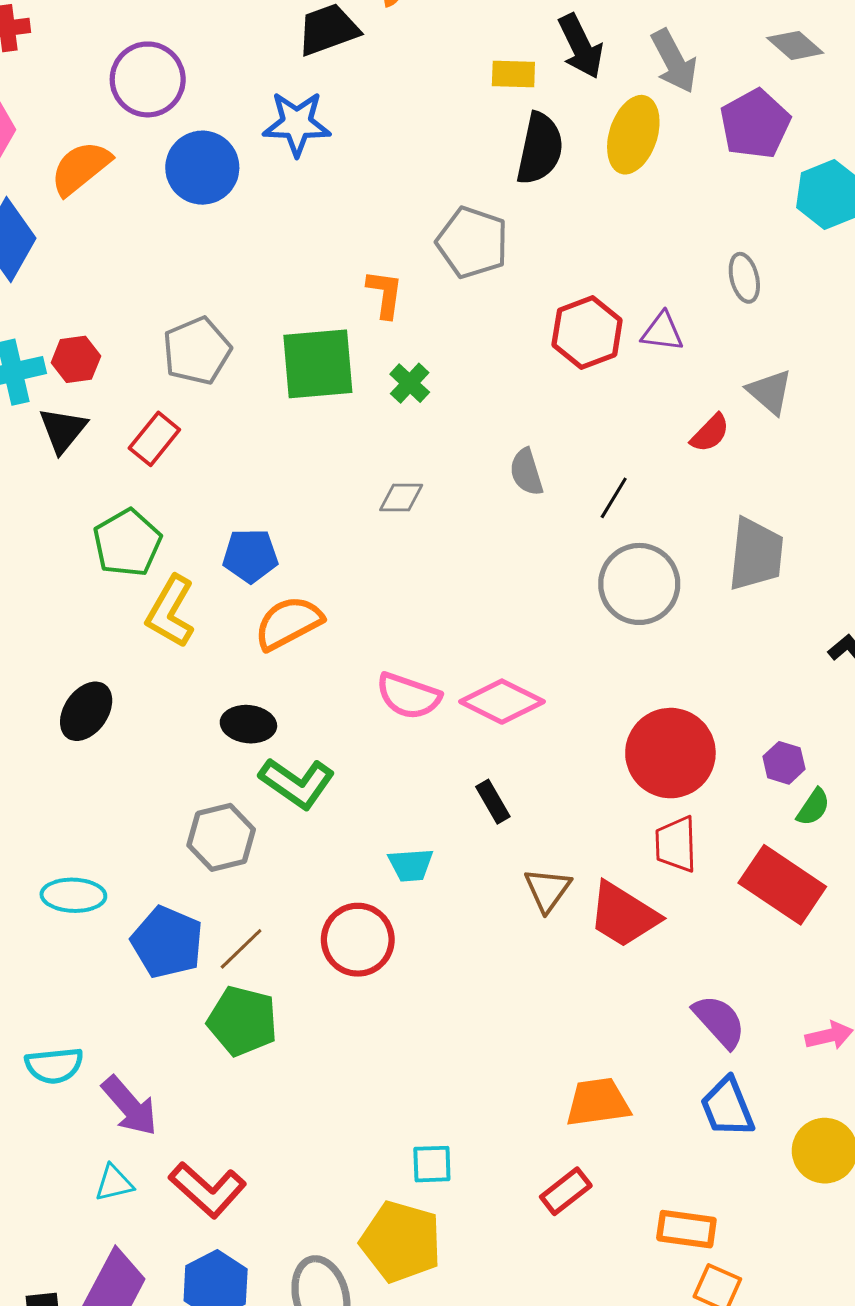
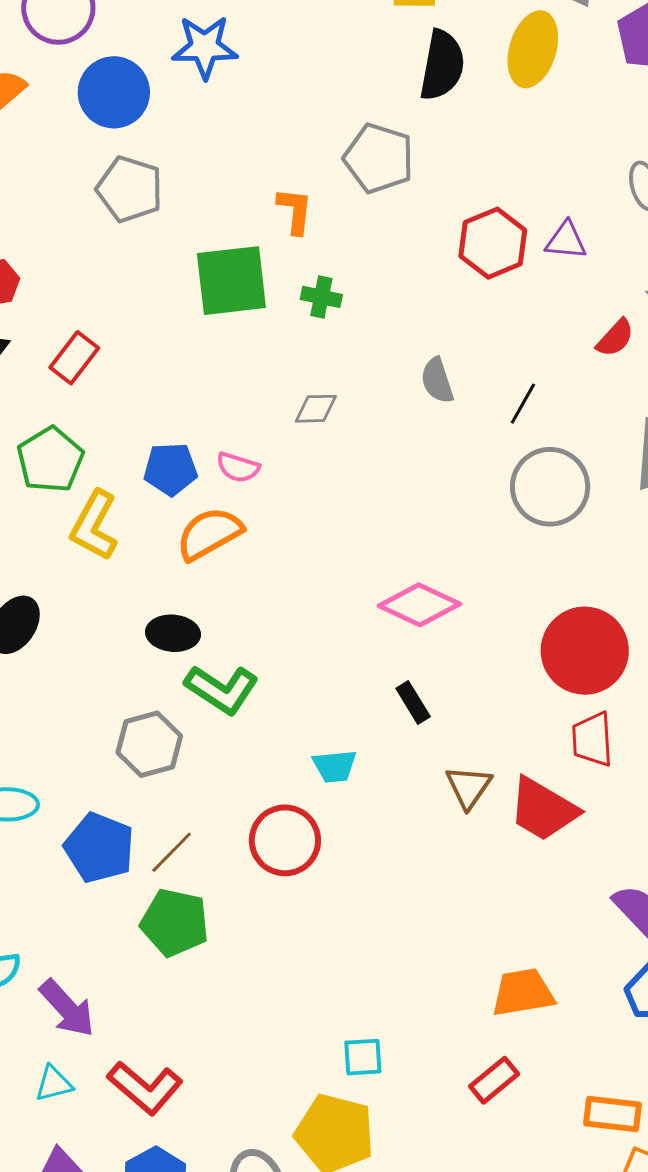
gray pentagon: (197, 351) -> (130, 189), moved, turned -30
green cross: (410, 383) -> (321, 297), turned -30
pink semicircle: (409, 696) -> (238, 467), moved, size x0.7

